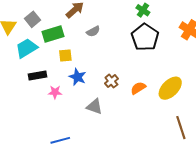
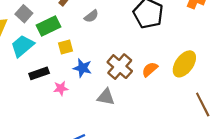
brown cross: (111, 81) -> (120, 67), size x1.6

